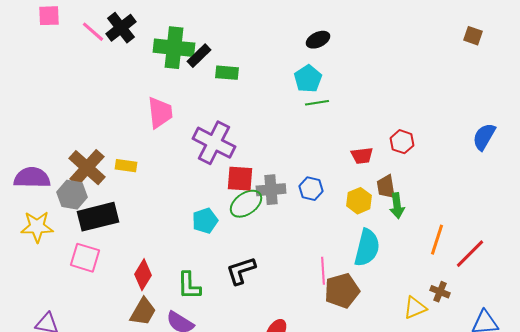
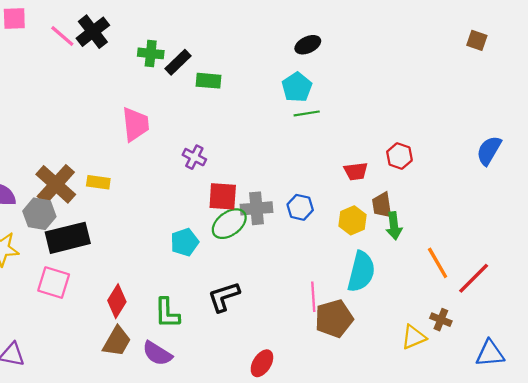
green cross: (174, 48) -> (151, 53), size x0.6
purple cross: (214, 143) -> (194, 157), size x0.5
orange line: (437, 240) -> (438, 263), turned -48

